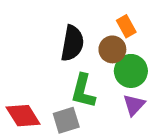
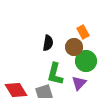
black semicircle: (72, 43) -> (48, 43), size x0.7
purple triangle: (134, 105) -> (79, 83), moved

